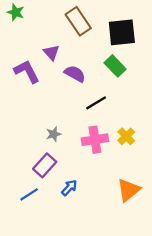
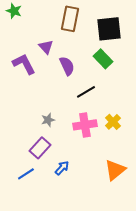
brown rectangle: (78, 21) -> (70, 19), turned 45
purple semicircle: (75, 74) -> (67, 66), turned 36

